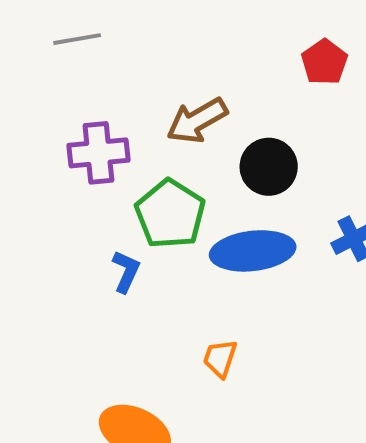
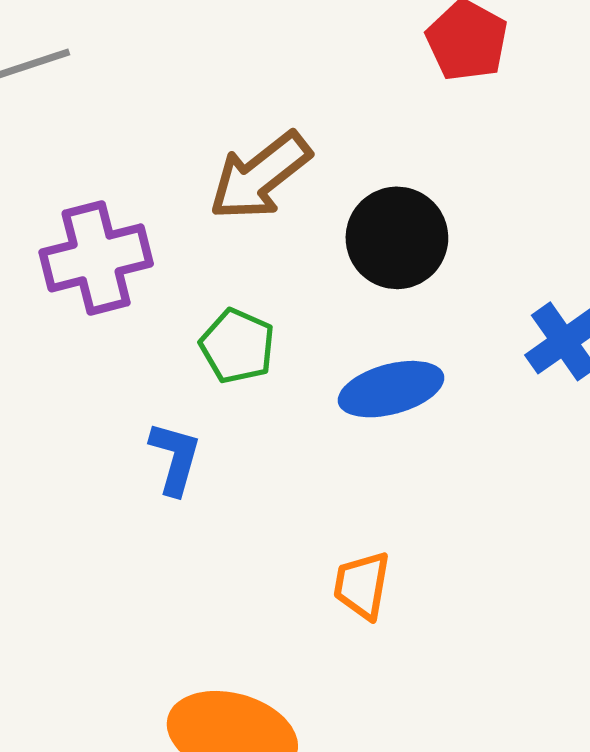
green pentagon: (170, 214) -> (237, 346), size x0.6
blue ellipse: (253, 251) -> (391, 389), size x0.7

